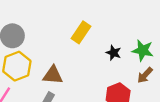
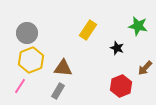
green star: (143, 50) -> (138, 26), moved

